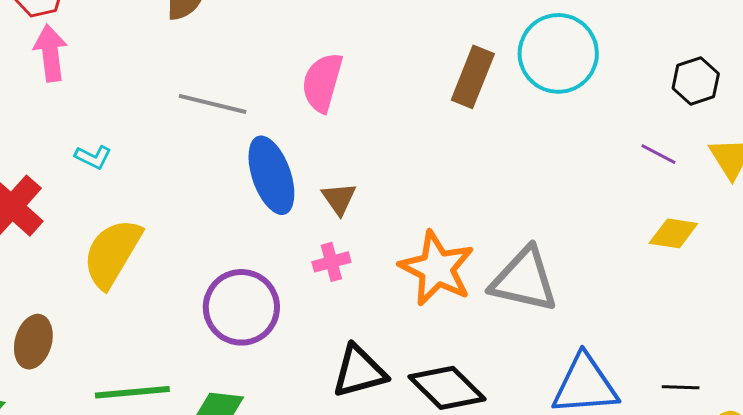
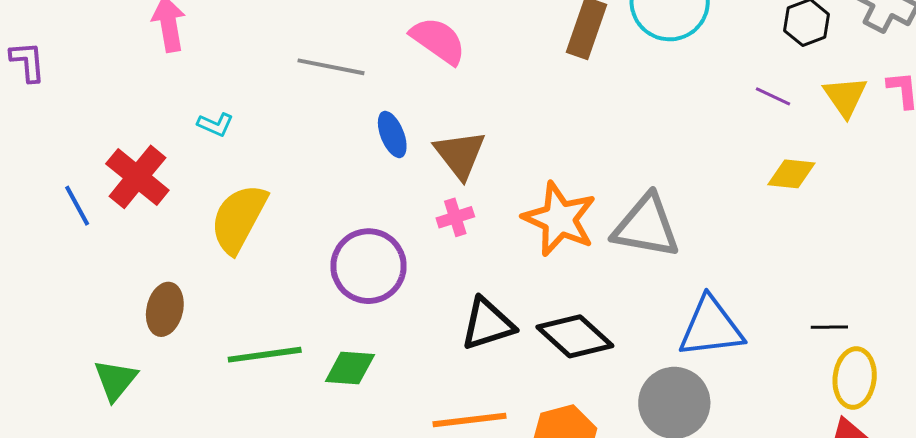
pink semicircle: (322, 82) -> (438, 41), turned 112
blue ellipse: (271, 175) -> (392, 134), size x0.6
brown triangle: (339, 199) -> (460, 154), size x1.5
black line: (681, 387) -> (829, 327), moved

